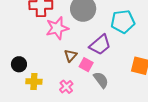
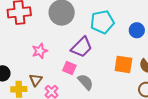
pink star: (57, 28) -> (40, 51), moved, size x0.7
brown triangle: (71, 55) -> (36, 80), moved

